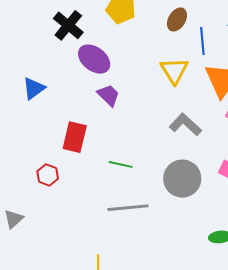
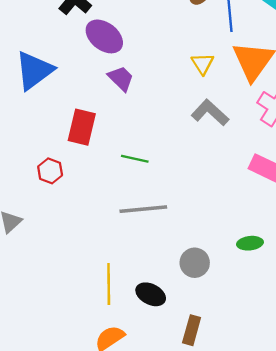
yellow triangle: (174, 71) -> (203, 64), moved, size x0.7
blue triangle: (34, 88) -> (34, 70), size x1.5
gray circle: (182, 179) -> (195, 263), moved, size x0.7

